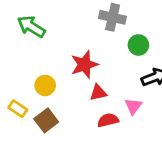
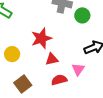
green circle: (138, 45) -> (82, 15), moved
brown square: (46, 120) -> (23, 84), moved

